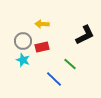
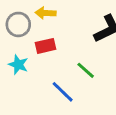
gray circle: (23, 41) -> (18, 24), moved

